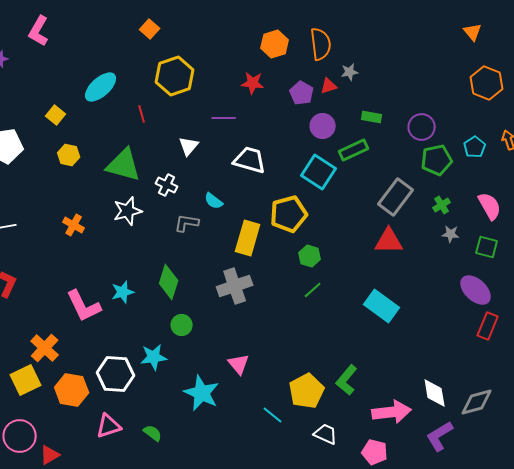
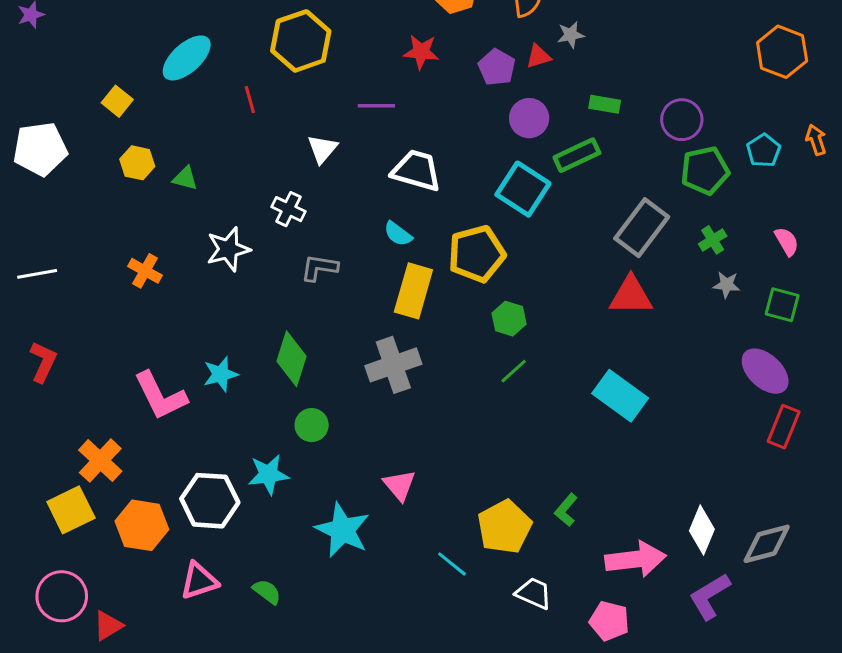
green triangle: (124, 165) -> (185, 178), moved, size x0.5
cyan semicircle: (214, 201) -> (398, 234), moved
pink semicircle: (490, 206) -> (787, 242), size x0.7
green L-shape: (347, 380) -> (566, 510), size x0.7
white diamond: (435, 393) -> (702, 530), turned 32

